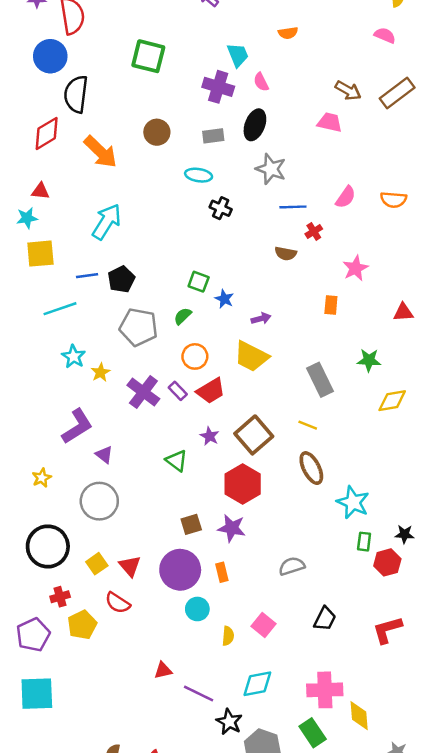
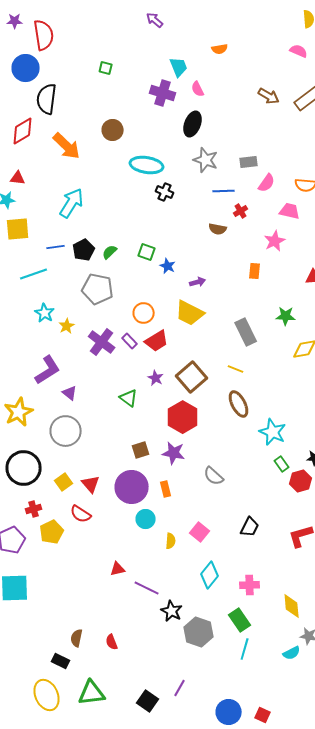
green square: (148, 56) -> (106, 68), size x0.5
pink trapezoid: (330, 122) -> (290, 211), moved
gray rectangle: (213, 136) -> (249, 162), moved
cyan ellipse: (199, 175) -> (147, 165), size x1.5
green semicircle: (183, 316) -> (110, 252), moved
yellow star: (42, 478) -> (19, 412), size x1.8
green rectangle: (364, 542) -> (282, 464), turned -42
gray semicircle: (292, 566) -> (214, 476), moved, turned -120
cyan diamond: (257, 684) -> (210, 575), moved, turned -40
pink cross: (325, 690) -> (250, 585), size x0.7
yellow diamond: (359, 716) -> (292, 606), moved

